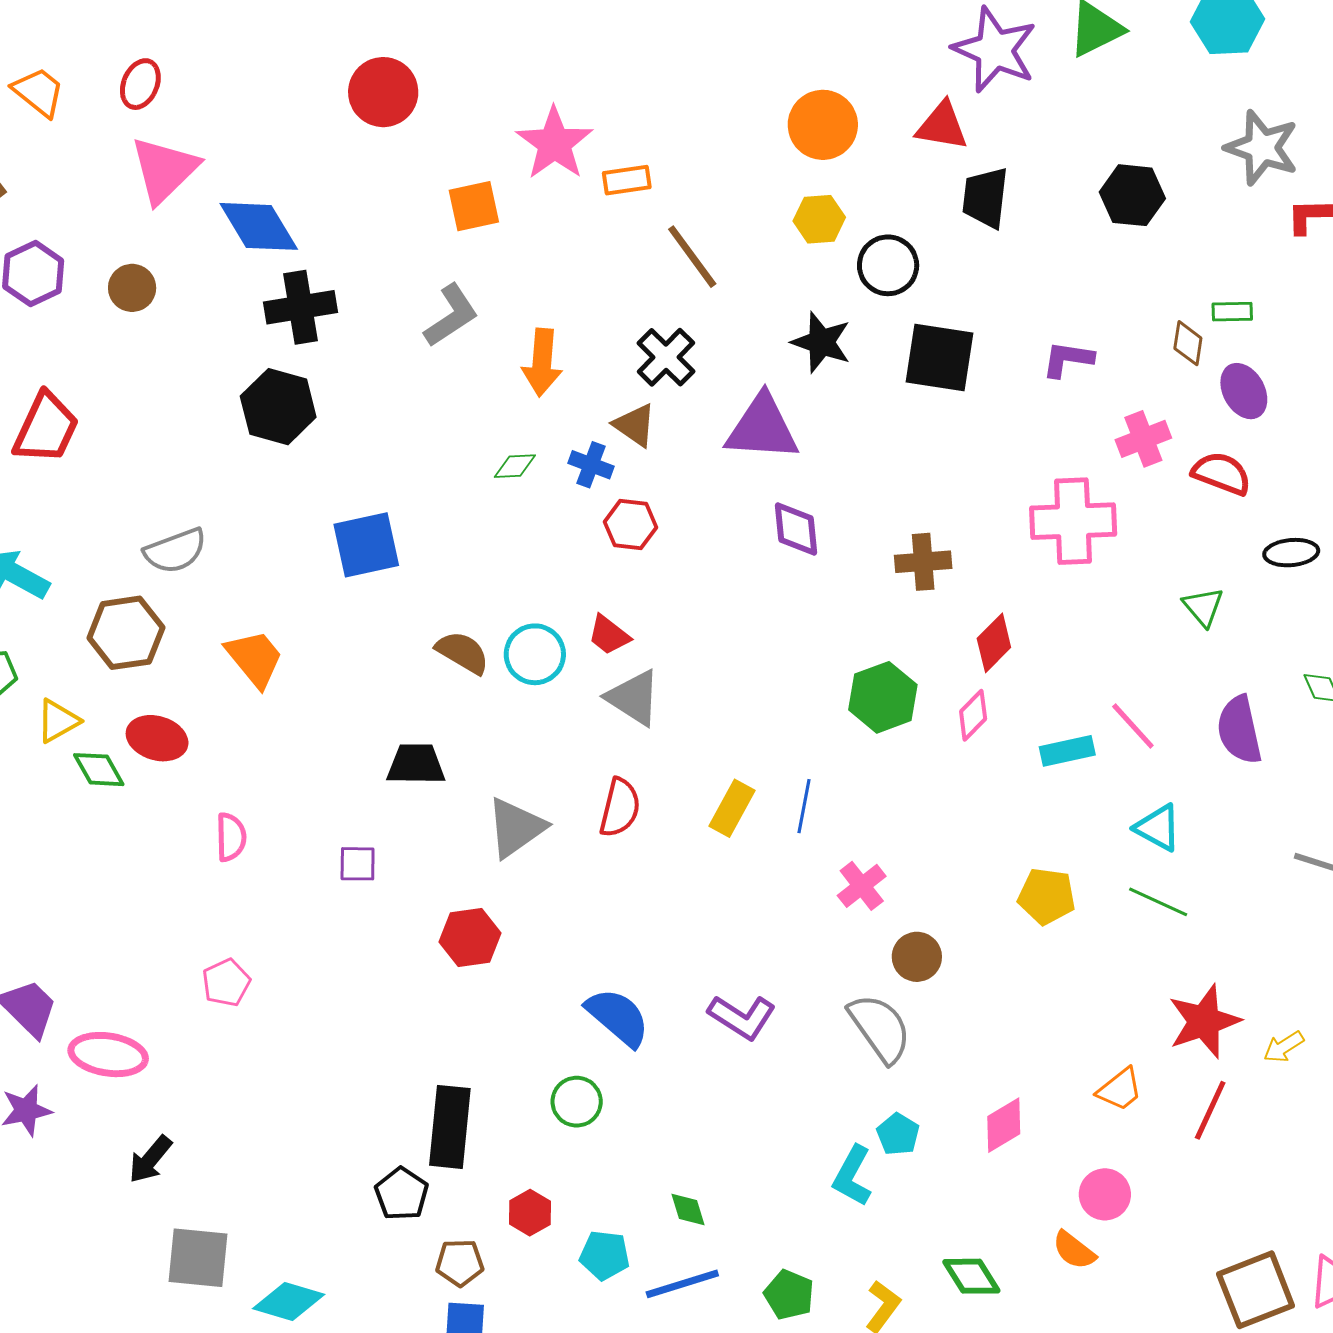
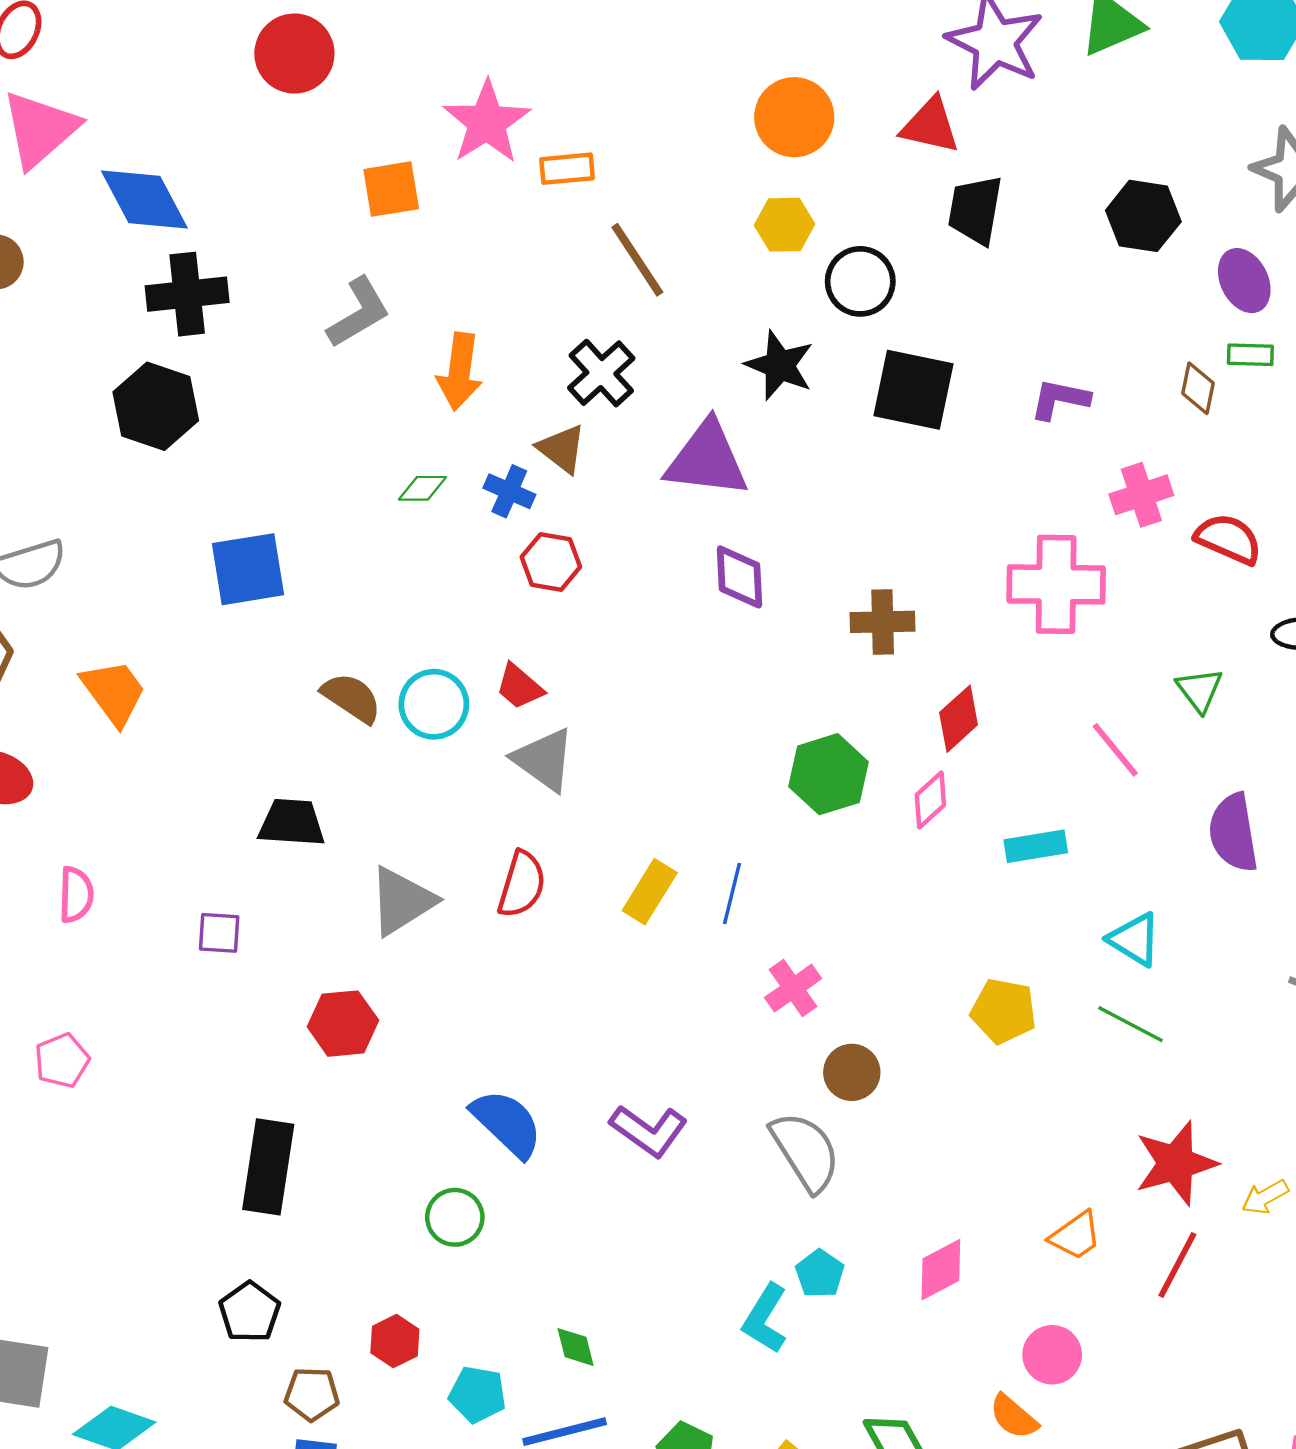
purple ellipse: (1244, 391) -> (1244, 281), moved
pink line: (1133, 726) -> (1115, 750), moved
black rectangle: (450, 1127) -> (268, 1167), moved

